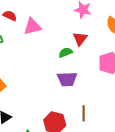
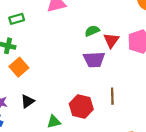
red triangle: (80, 39) -> (111, 40), moved

